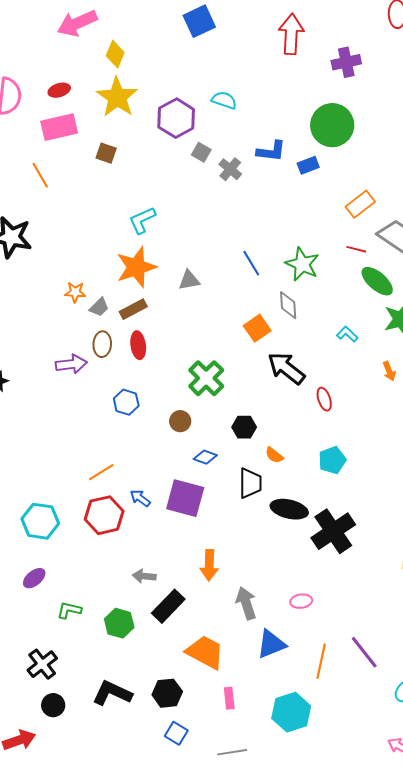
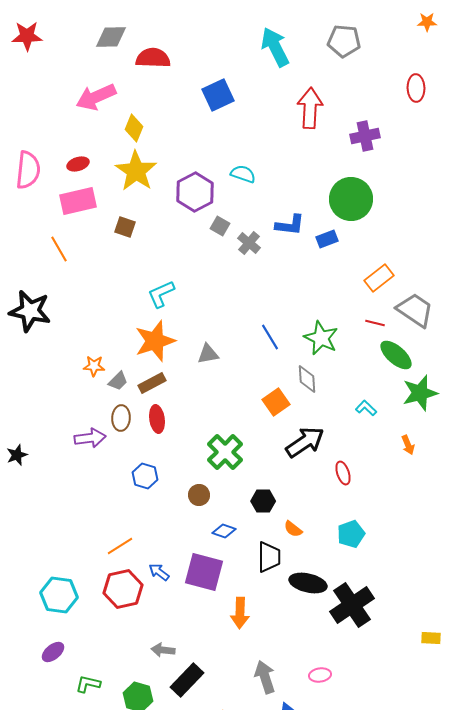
black arrow: (286, 368) -> (305, 442), turned 108
orange arrow: (209, 565) -> (240, 613), moved

